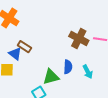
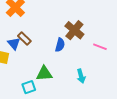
brown cross: (79, 38) -> (74, 30), moved
blue semicircle: (68, 67) -> (60, 45), moved

